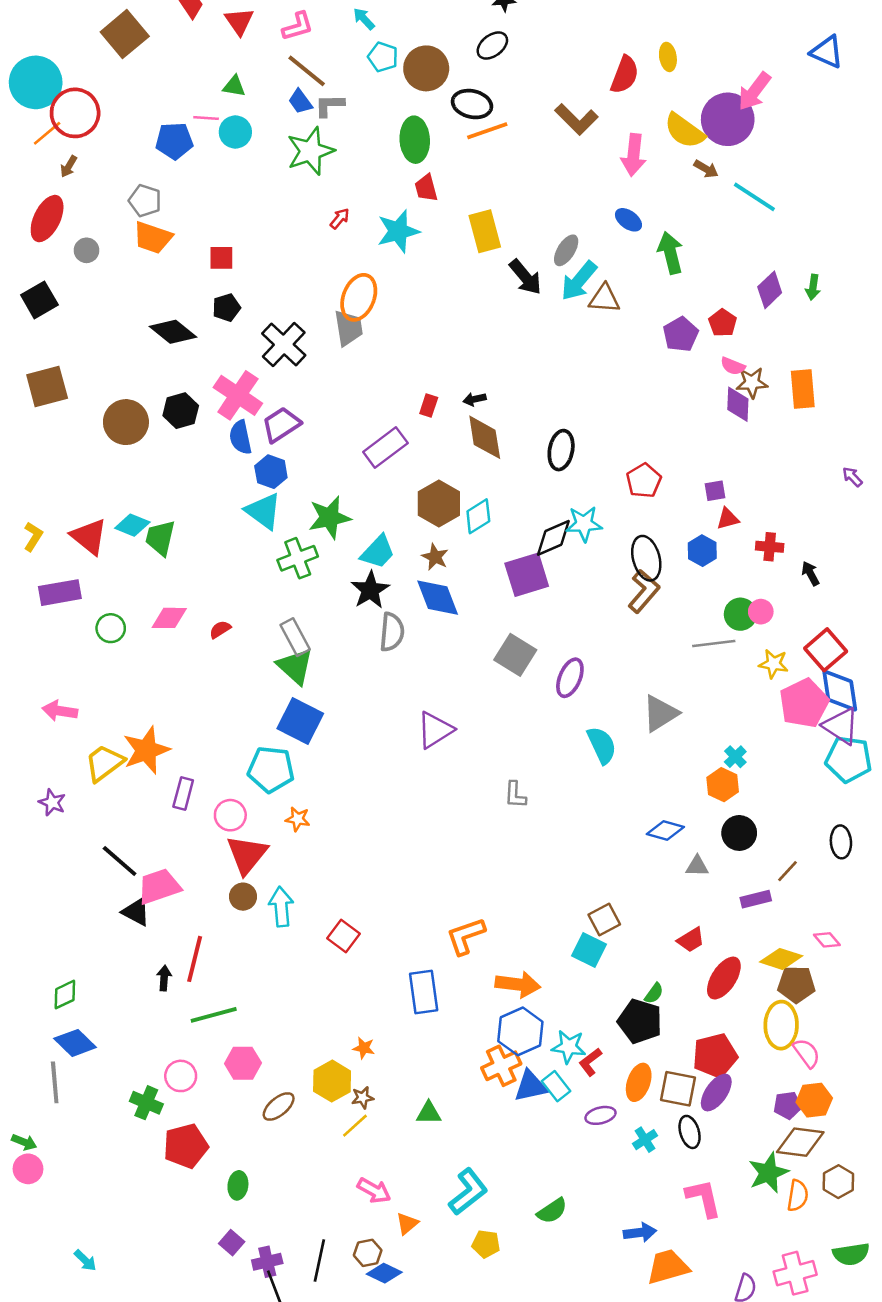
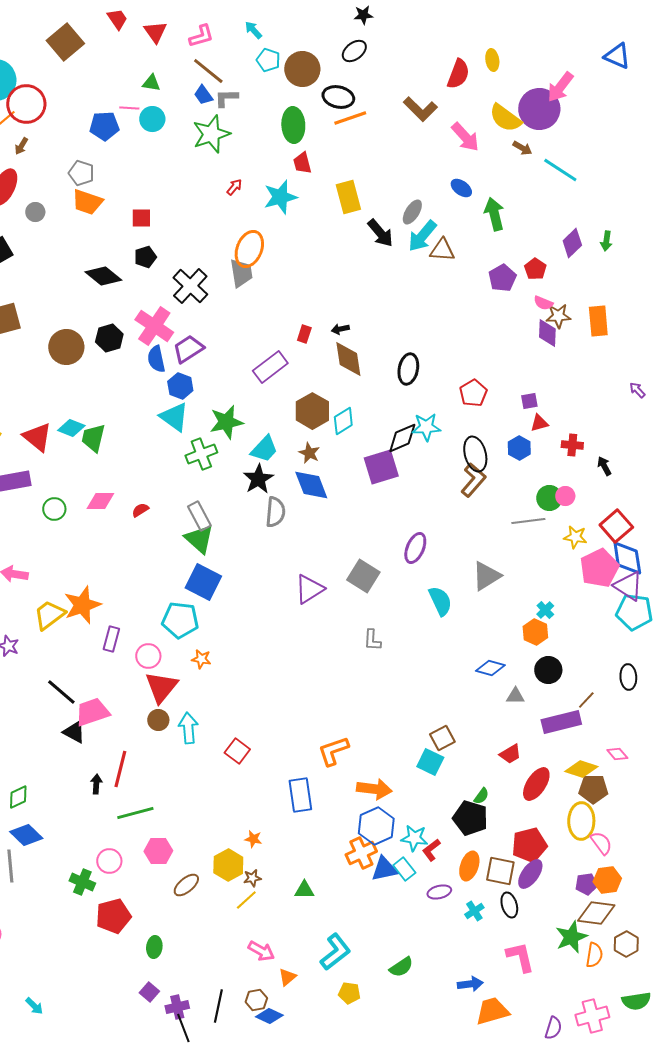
pink arrow: (634, 155) -> (465, 137), turned -48
gray square: (515, 655) -> (363, 576), moved
purple rectangle: (756, 899) -> (561, 722), size x1.6

